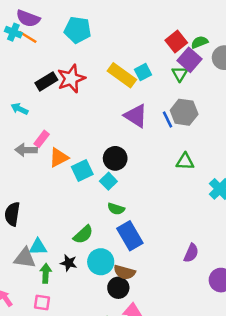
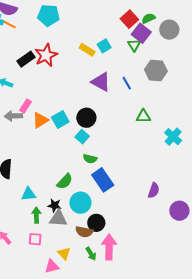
yellow rectangle: (122, 75) -> (87, 50), size x0.7
gray hexagon: (184, 112) -> (156, 70), moved
cyan square: (82, 170) -> (60, 119), moved
gray triangle: (25, 258) -> (58, 218), moved
brown semicircle: (124, 272) -> (84, 232), moved

